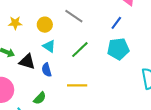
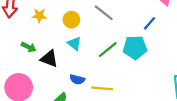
cyan pentagon: (118, 49) -> (135, 47), moved
blue semicircle: (47, 70) -> (77, 79), moved, turned -64

